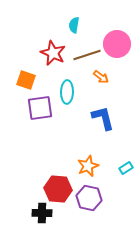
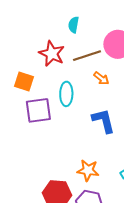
orange star: (88, 166) -> (88, 170), turned 30

